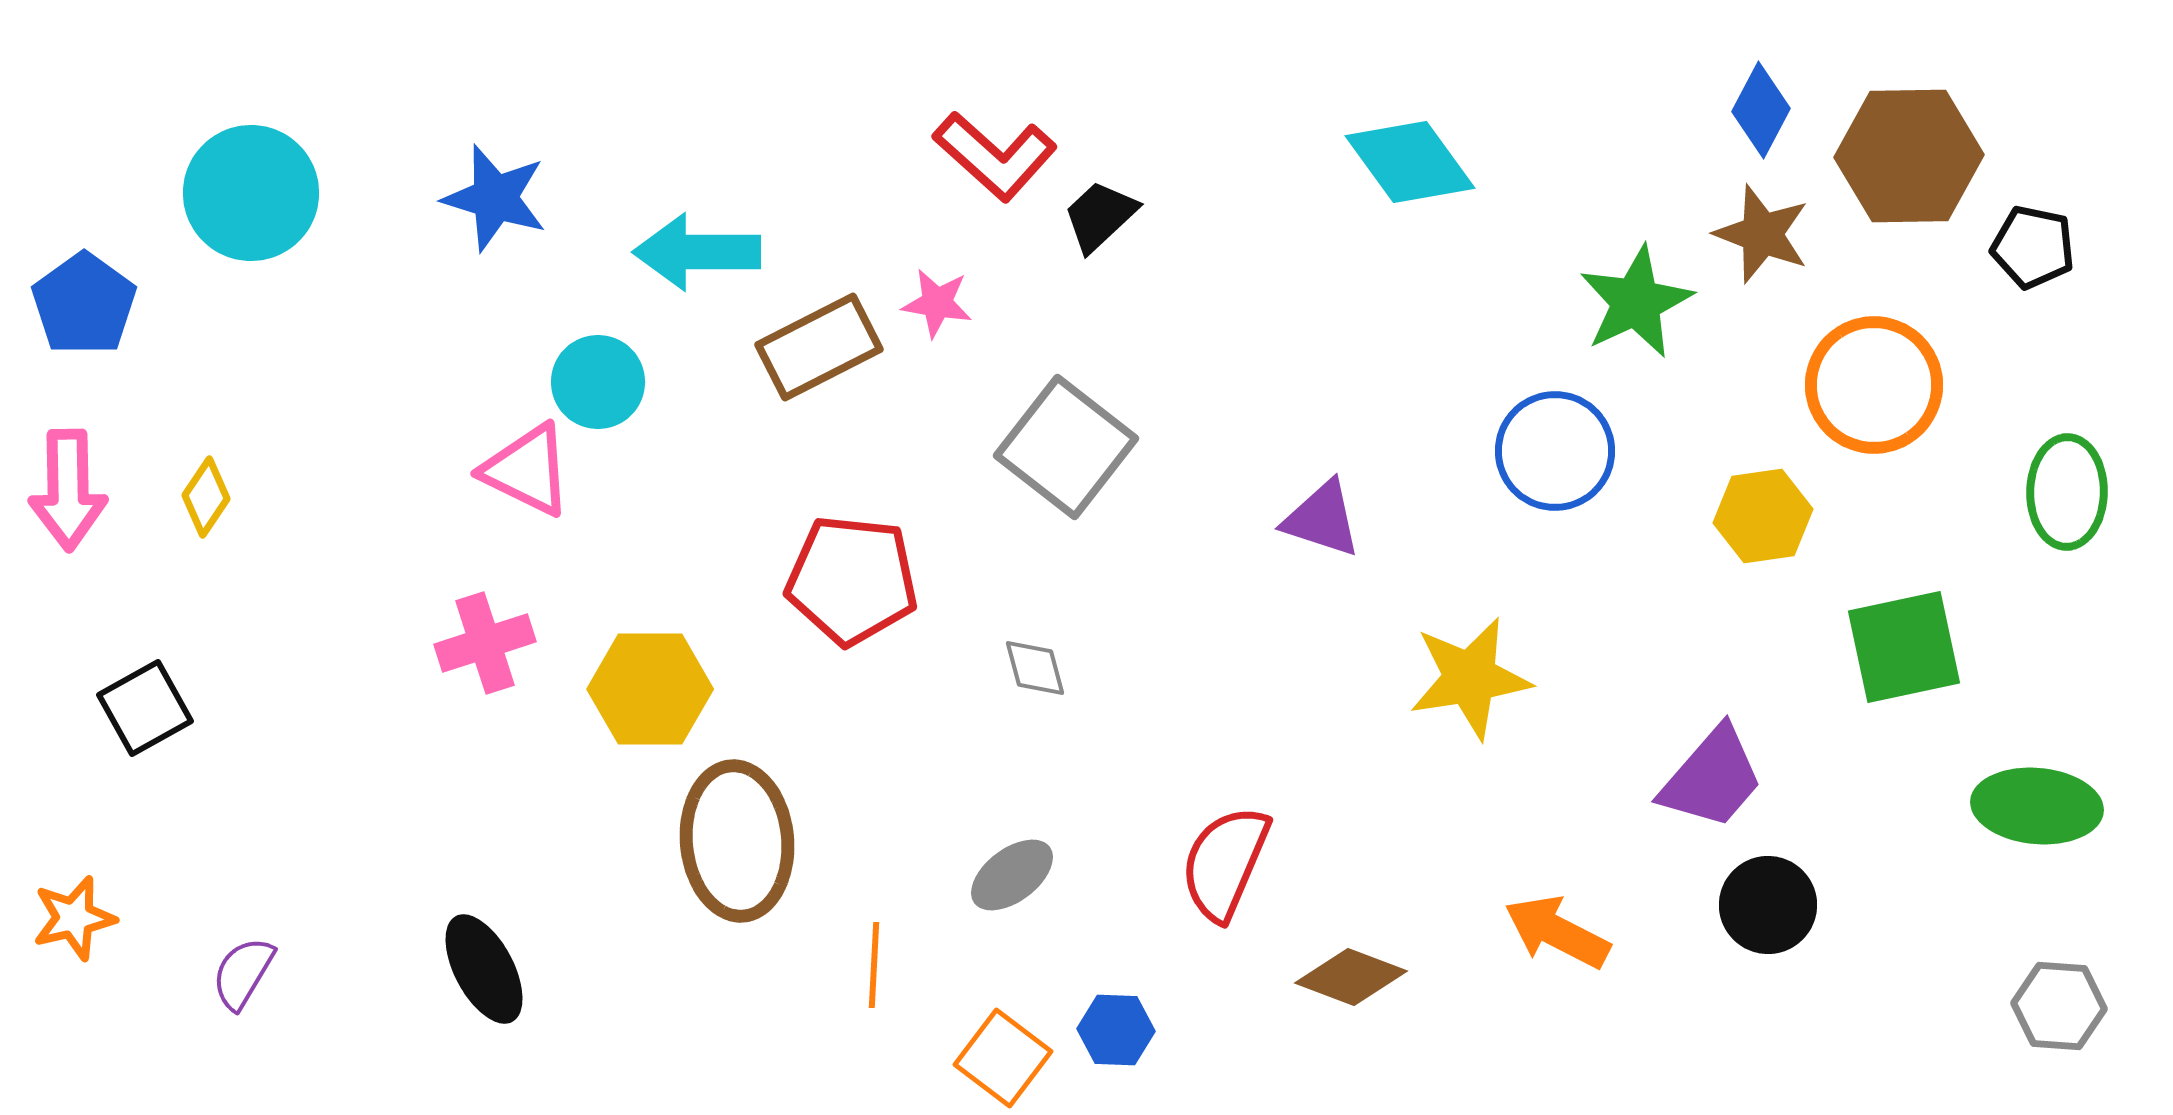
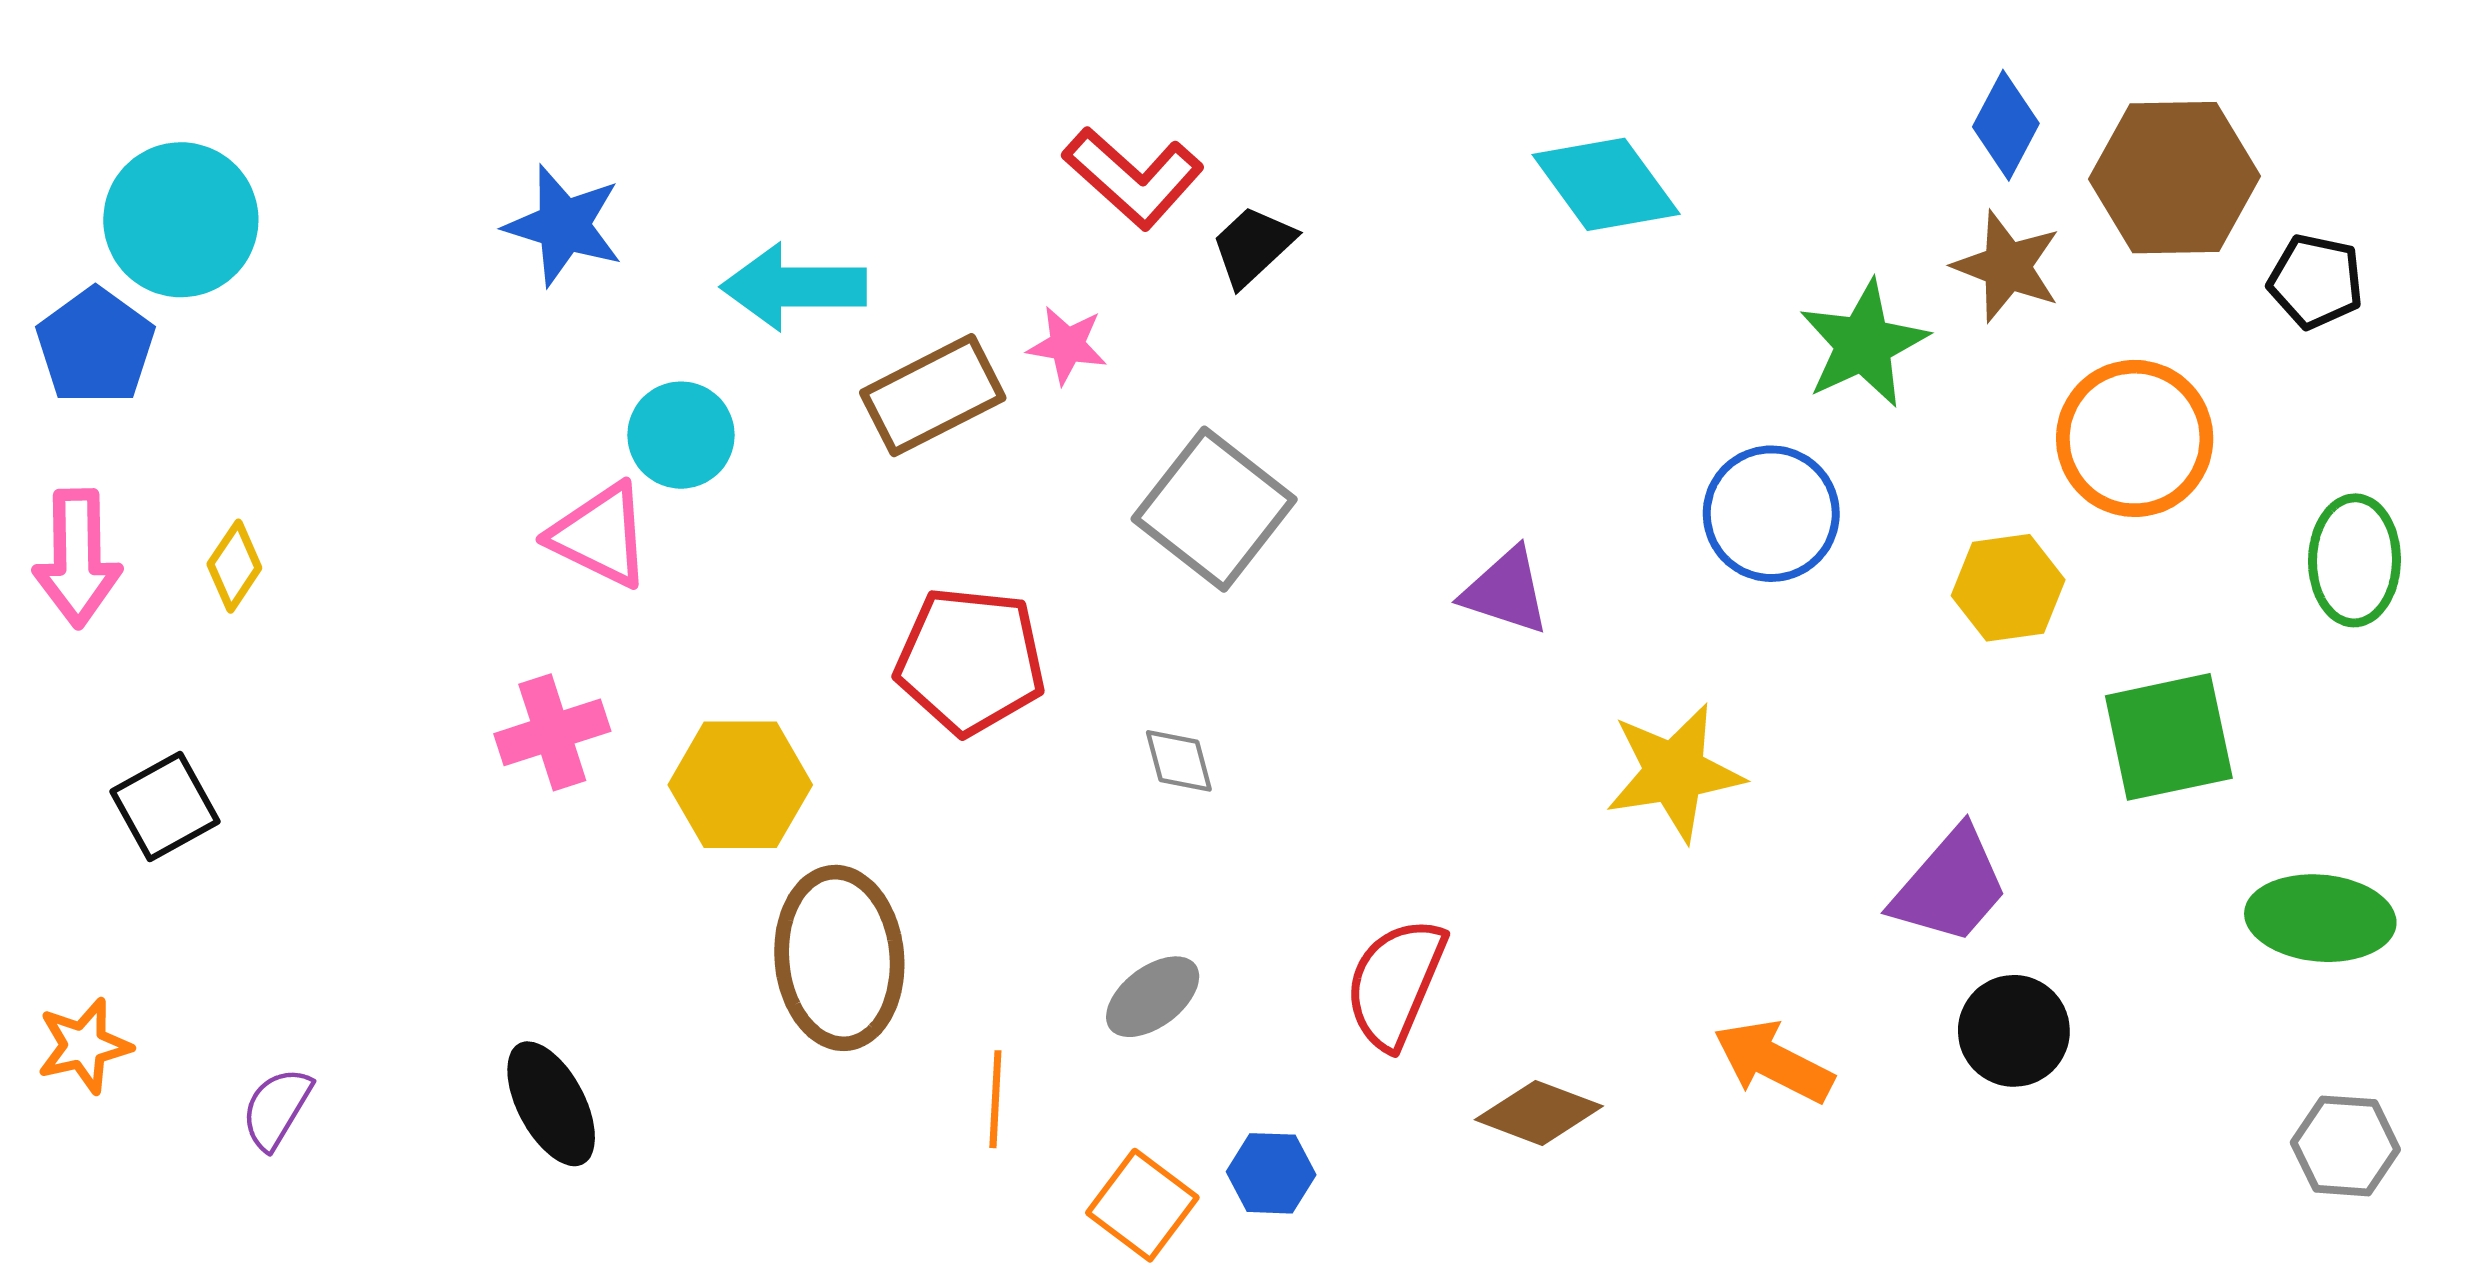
cyan circle: (251, 193) -> (181, 220), moved

